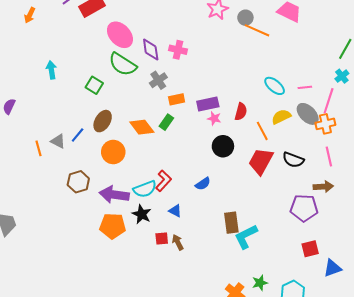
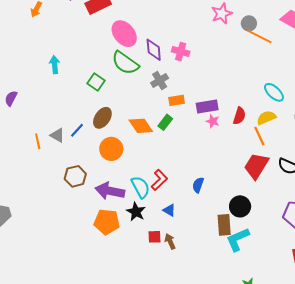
yellow semicircle: (281, 117) -> (266, 118), moved
black circle: (223, 146) -> (240, 206), moved
blue semicircle: (203, 184) -> (198, 185), turned 140
cyan semicircle: (145, 189) -> (141, 187), turned -100

